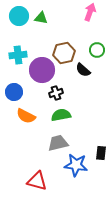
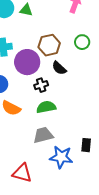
black semicircle: (83, 70) -> (59, 68), moved

